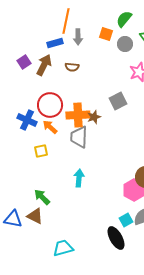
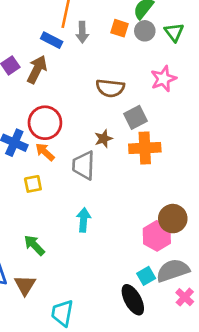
blue rectangle: (55, 43) -> (52, 40), turned 42
gray circle: (125, 44) -> (145, 31), moved
brown semicircle: (72, 67) -> (110, 88), moved, size x1.5
orange cross: (78, 115) -> (145, 148), moved
brown triangle: (35, 216) -> (25, 285), moved, turned 36
cyan trapezoid: (63, 248) -> (62, 313), turned -65

